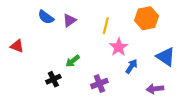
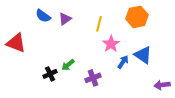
red triangle: (17, 46) -> (16, 43), size x1.5
blue triangle: (166, 57) -> (143, 55), moved
green arrow: (73, 61) -> (68, 65), moved
purple arrow: (155, 89) -> (162, 85), moved

